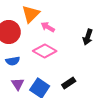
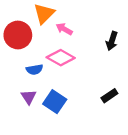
blue semicircle: (13, 61) -> (35, 69), moved
black rectangle: (69, 83) -> (109, 96), moved

